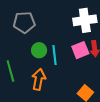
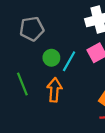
cyan line: (55, 55) -> (69, 61), turned 42

